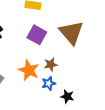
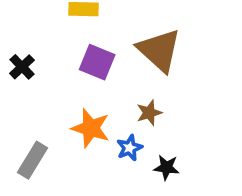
brown star: (51, 65) -> (149, 113), moved

